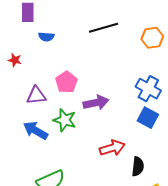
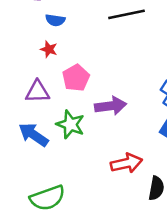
red star: (15, 60) -> (49, 49), moved

